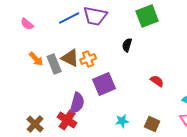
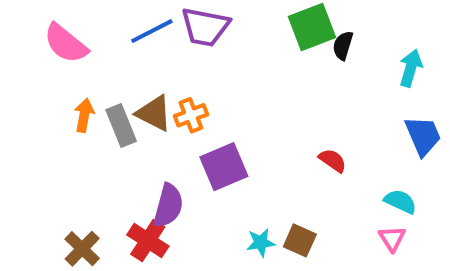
pink semicircle: (27, 24) -> (66, 43), size x1.6
black semicircle: (127, 45) -> (343, 45), moved
orange arrow: (36, 59) -> (84, 115), turned -126
brown square: (152, 124) -> (300, 240), moved

